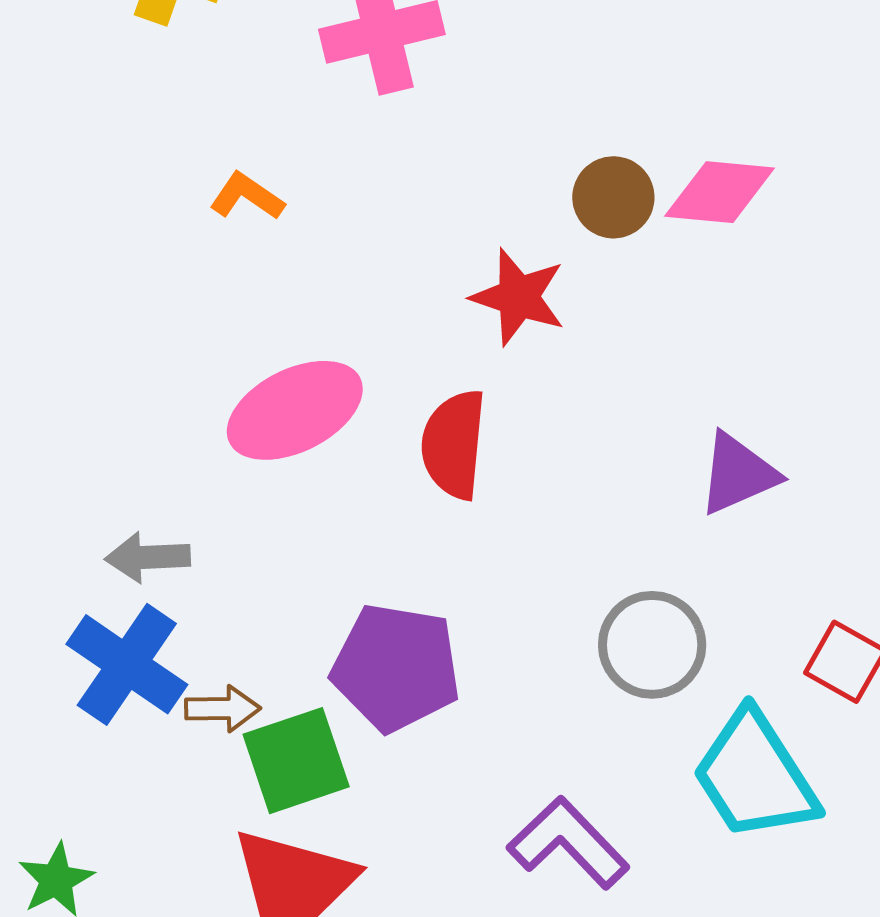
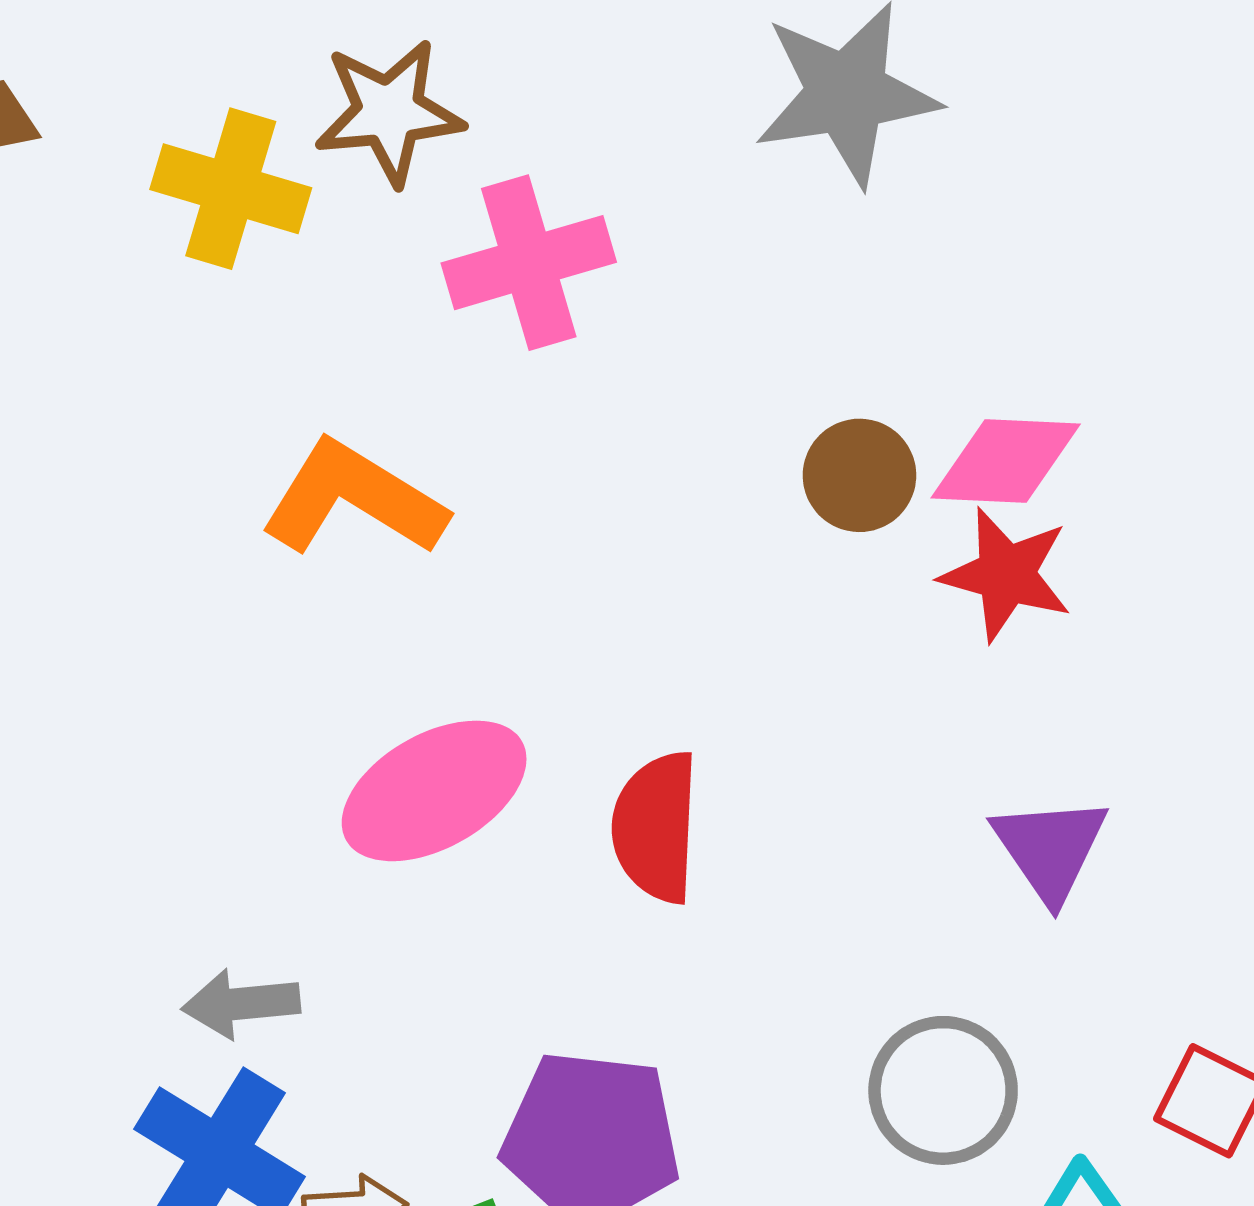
orange L-shape: (247, 196) -> (354, 499), size x1.8
red star: (518, 297) -> (1006, 574), moved
purple triangle: (738, 474) -> (1050, 849), turned -38

